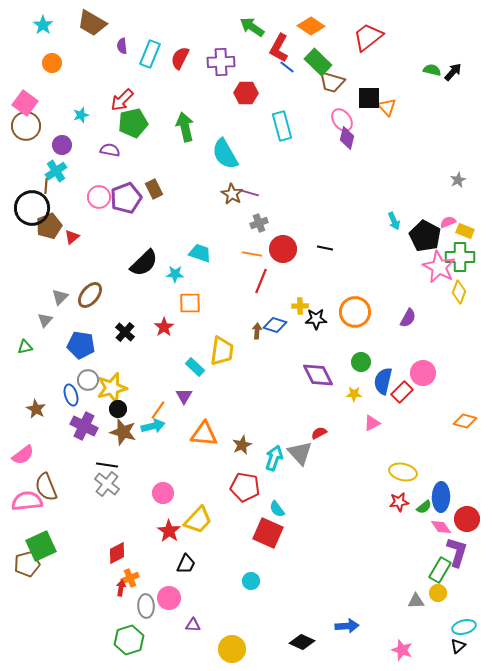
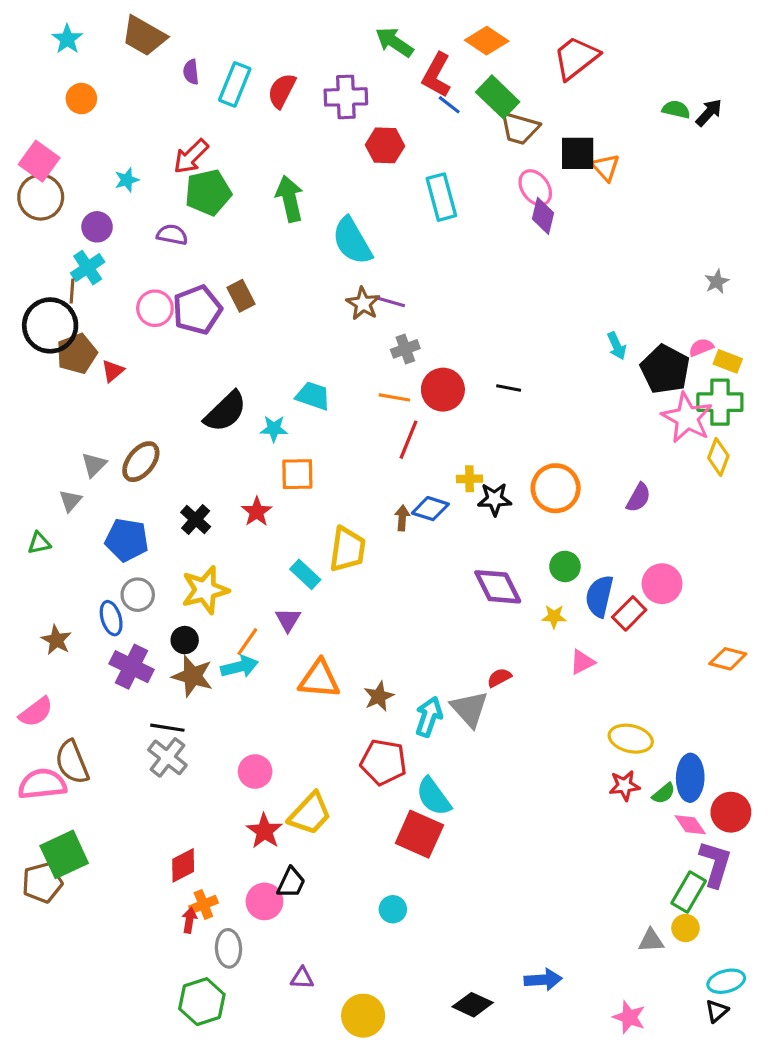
yellow star: (112, 388) -> (205, 590), moved
cyan semicircle: (277, 509) -> (434, 797), size x1.5
pink circle: (169, 598) -> (264, 901), moved

